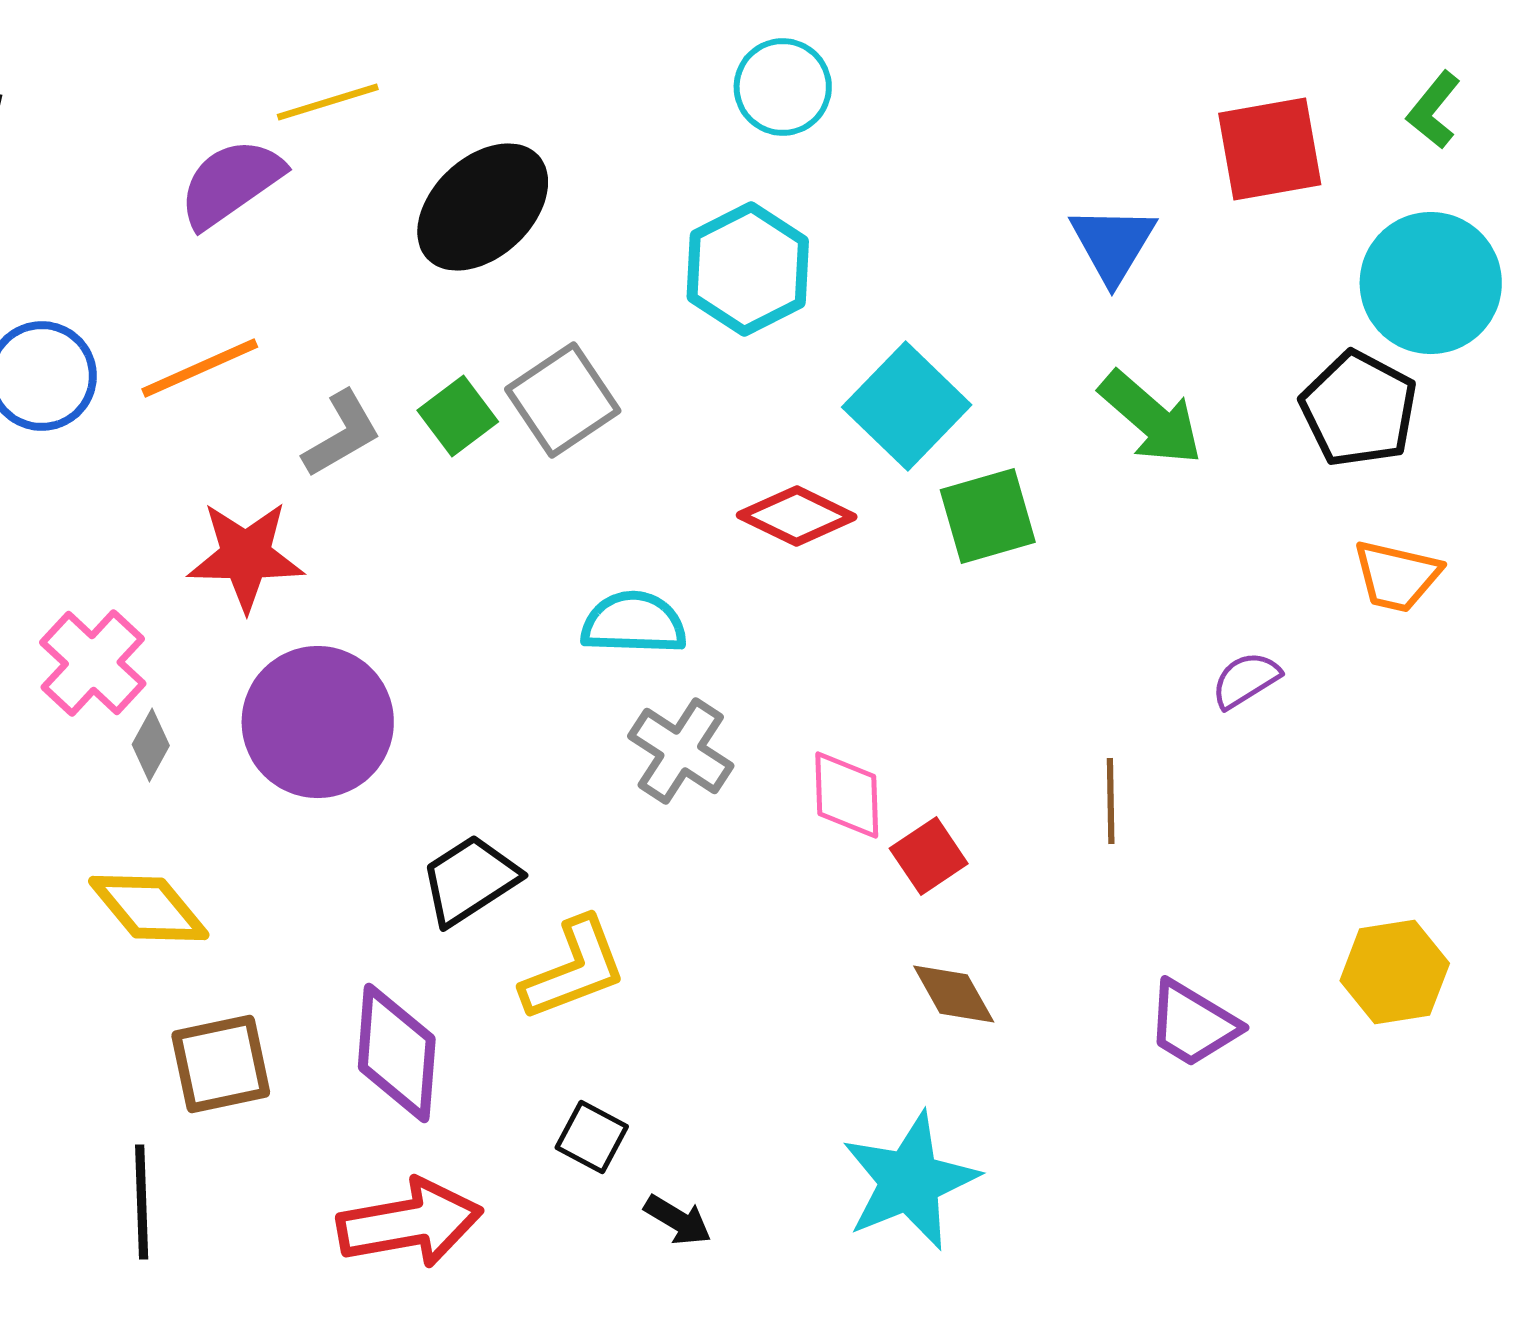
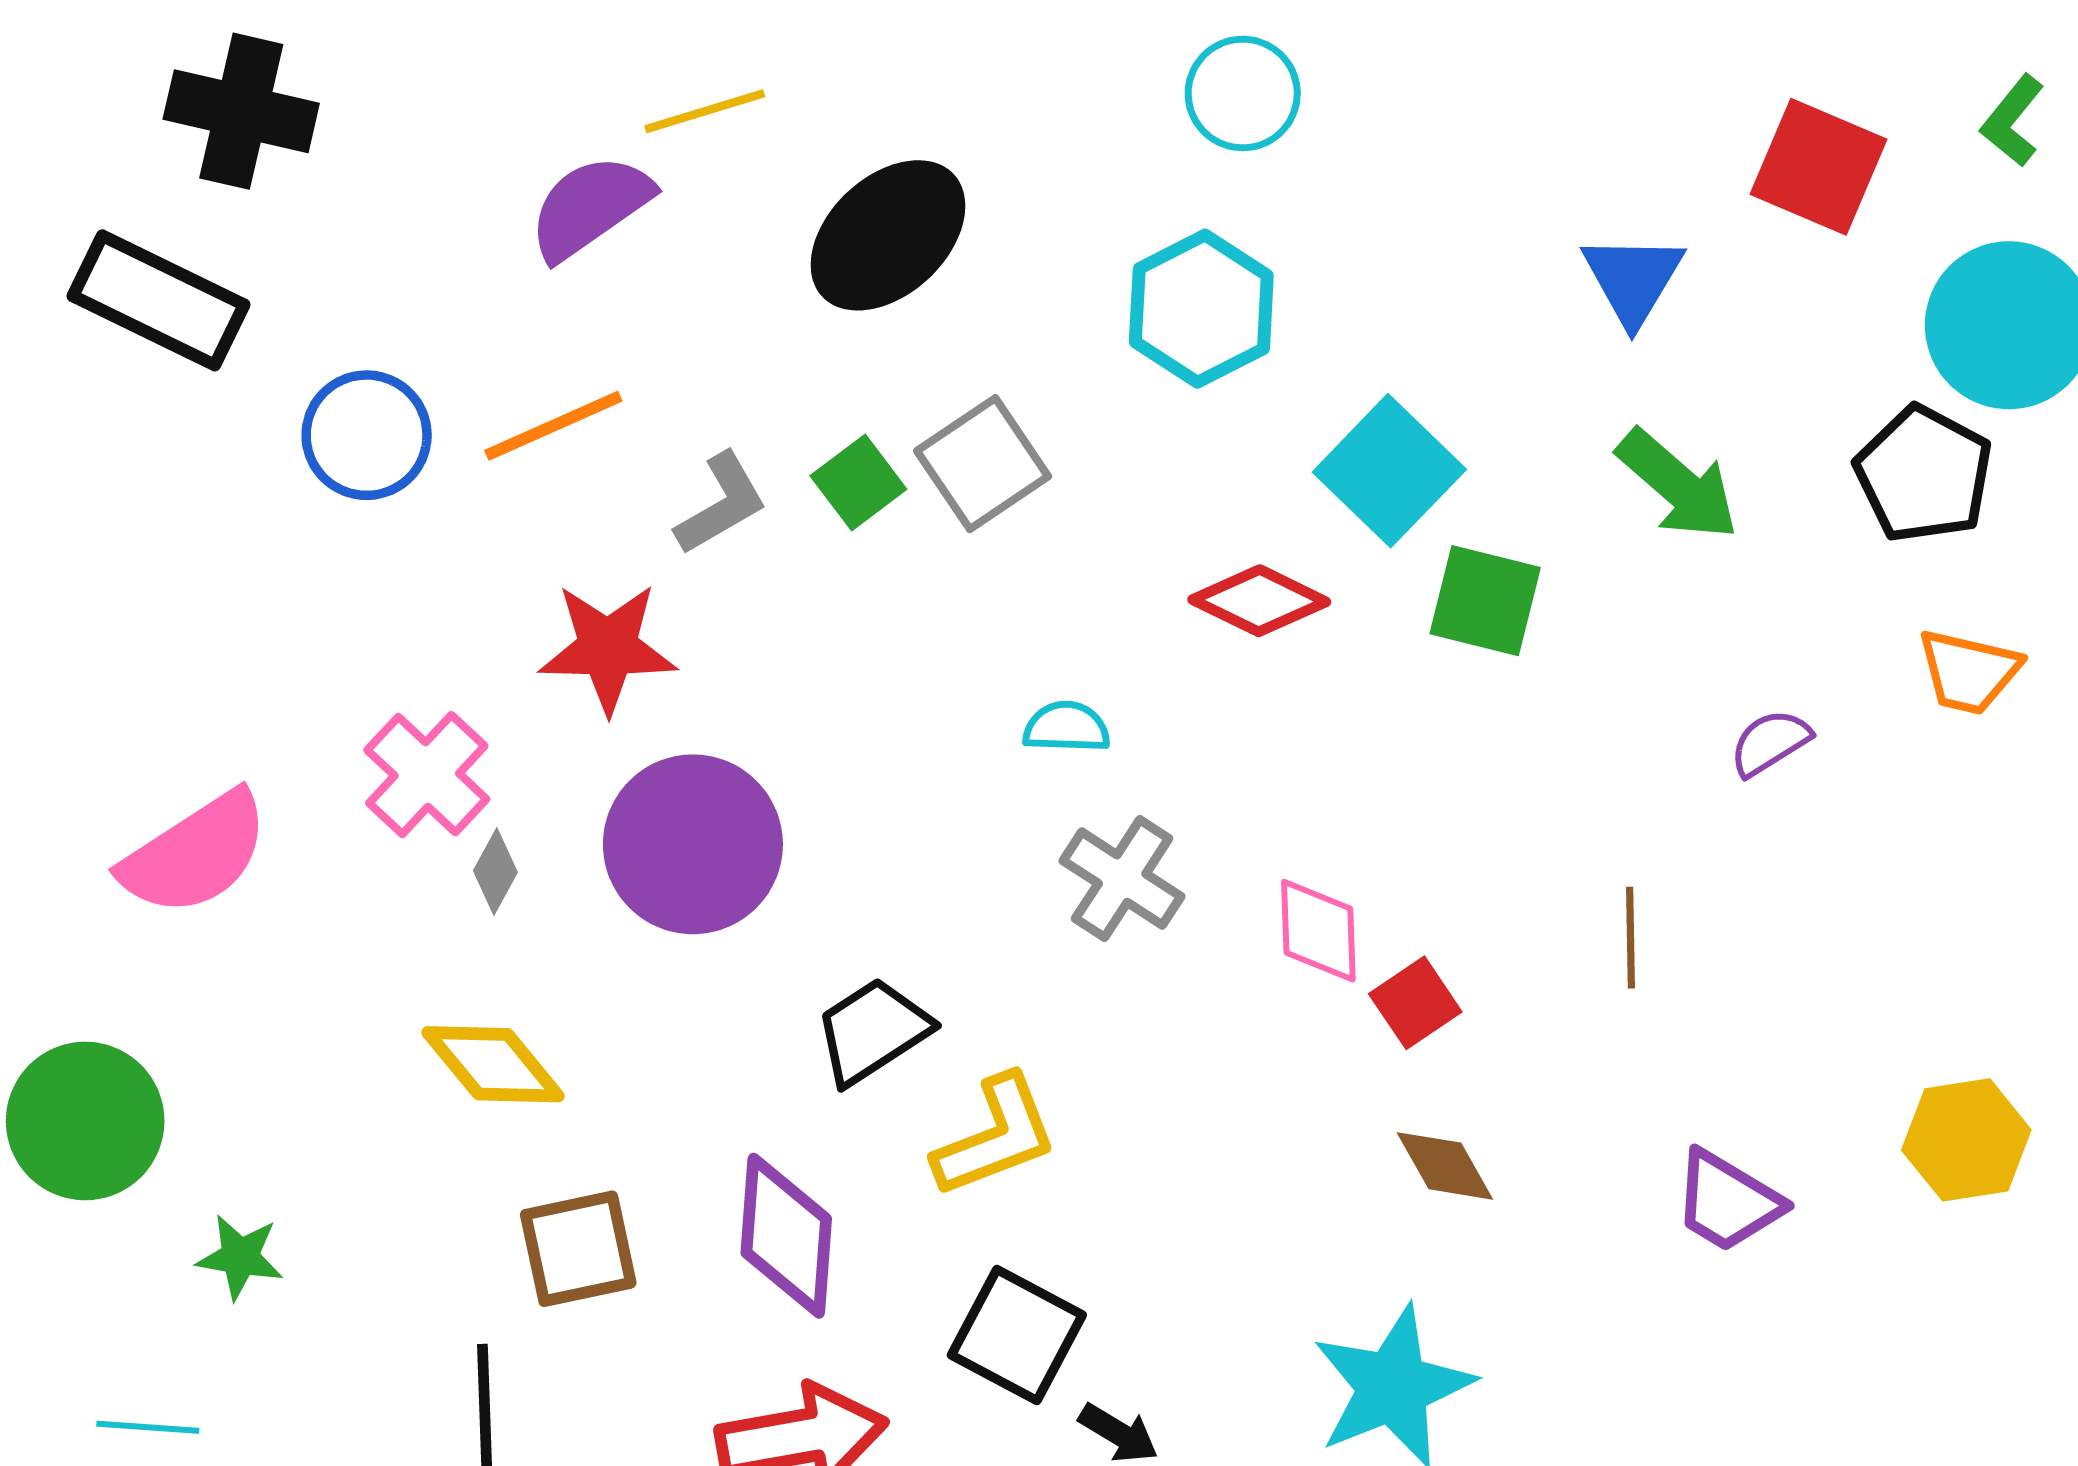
red square: (1270, 149) -> (1819, 167), turned 33
green square: (988, 516) -> (1485, 601), turned 30
cyan semicircle: (634, 623) -> (1067, 727), size x0.7
purple semicircle: (1246, 680) -> (1770, 743), moved
black square: (592, 1137) -> (1017, 1335), size x1.6

